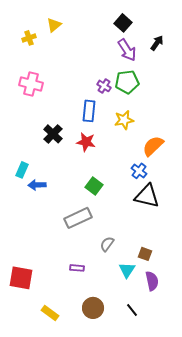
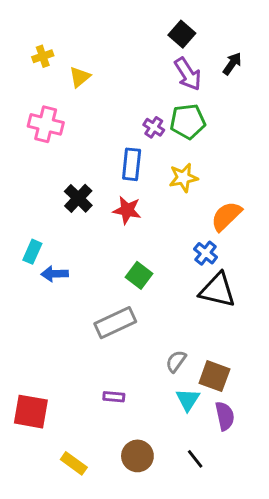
yellow triangle: (54, 25) -> (80, 77), moved
gray semicircle: (107, 244) -> (176, 361), moved
brown square: (145, 254) -> (214, 376), size x1.5

